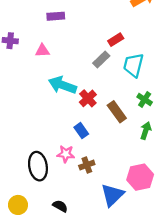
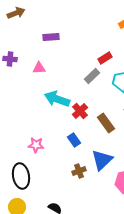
pink star: (66, 154) -> (36, 145), moved
black ellipse: (38, 166) -> (21, 176), moved
blue triangle: (112, 195) -> (102, 160), moved

